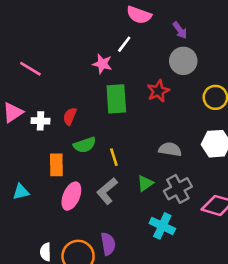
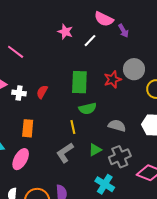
purple arrow: (180, 30) -> (123, 31), moved
gray circle: (183, 61) -> (134, 69), moved
pink star: (102, 64) -> (65, 32), moved
green semicircle: (85, 145) -> (88, 109), moved
pink ellipse: (71, 196) -> (21, 159), moved

